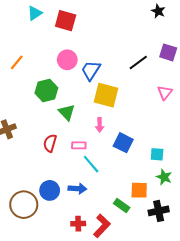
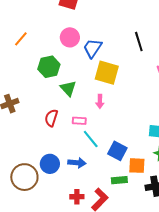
black line: (138, 62) -> (139, 42), turned -72
blue square: (123, 143) -> (117, 151), moved
green rectangle: (122, 205) -> (119, 180), turned -42

